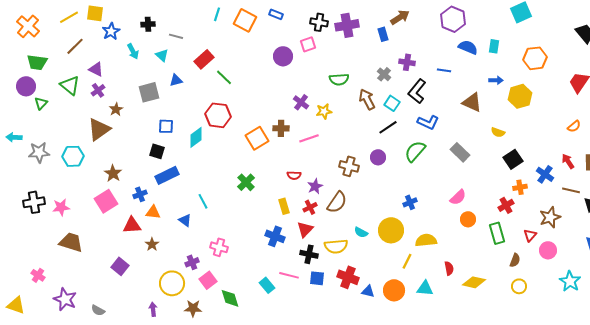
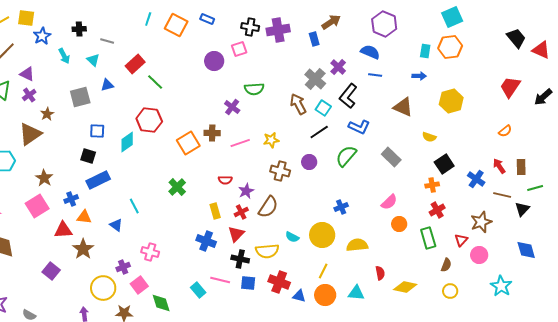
blue semicircle: (468, 47) -> (370, 52), moved
orange hexagon: (535, 58) -> (450, 47), moved
purple cross: (407, 62) -> (338, 67), turned 35
gray cross: (384, 74) -> (315, 79), size x1.5
green semicircle: (339, 79) -> (254, 89), moved
blue arrow: (496, 80) -> (419, 76), moved
yellow star: (324, 111) -> (271, 140), moved
orange cross: (520, 187) -> (432, 185), moved
brown star: (152, 244) -> (83, 249), size x1.5
yellow line: (407, 261) -> (323, 271), moved

